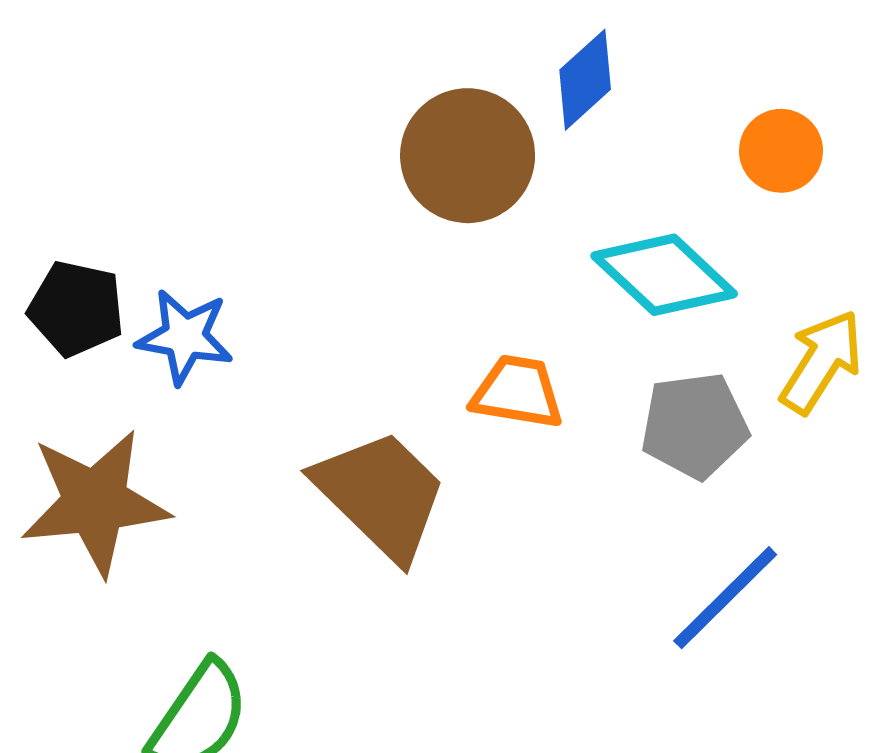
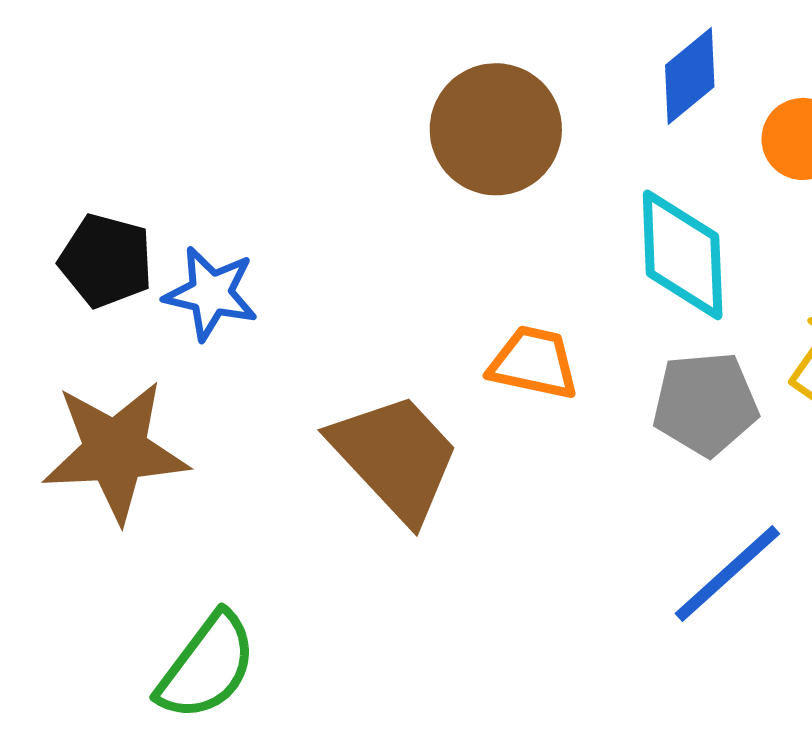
blue diamond: (585, 80) -> (690, 76), moved
cyan diamond: (664, 275) -> (683, 255), turned 42

